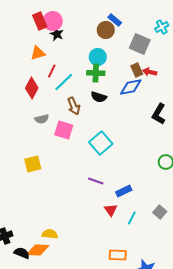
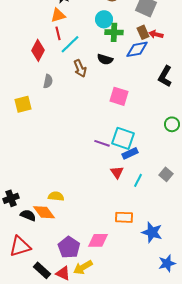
orange triangle: (38, 53) -> (58, 15), moved
red line: (52, 71) -> (58, 33), turned -40
green cross: (96, 73) -> (114, 32), moved
gray semicircle: (42, 119) -> (48, 81), turned -64
pink square: (64, 130) -> (119, 96), moved
cyan square: (101, 143) -> (123, 138), moved, turned -30
yellow square: (33, 164) -> (23, 104), moved
orange diamond: (38, 250) -> (44, 212), turned 50

